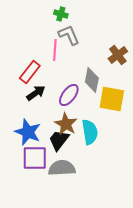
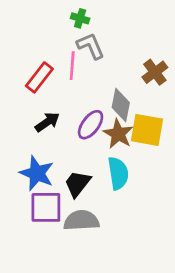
red rectangle: (30, 72) -> (39, 77), moved
brown star: (66, 124) -> (118, 134), moved

